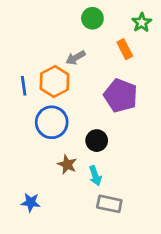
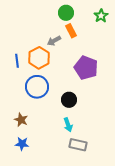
orange rectangle: (125, 49) -> (71, 31), moved
brown star: (67, 164) -> (21, 120), moved

